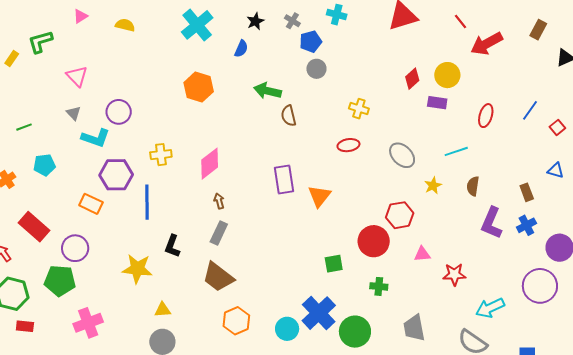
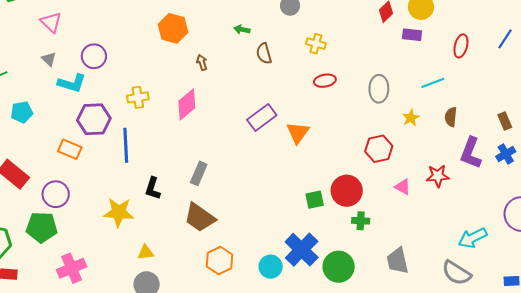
green arrow: (268, 91) -> (242, 30), size x0.6
yellow cross: (359, 109) -> (316, 44), moved
gray ellipse: (402, 155) -> (379, 89), turned 48
purple rectangle: (284, 180) -> (262, 118), turned 64
brown arrow: (219, 201) -> (202, 62), moved
red circle: (374, 241) -> (347, 191), moved
pink triangle: (422, 254) -> (403, 187), turned 36
red star: (454, 274) -> (438, 176), moved

